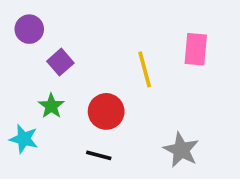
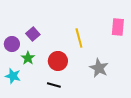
purple circle: (29, 29) -> (12, 44), moved
pink rectangle: (196, 49) -> (118, 27), moved
gray star: (181, 150) -> (99, 68), moved

